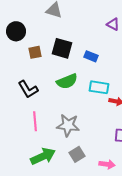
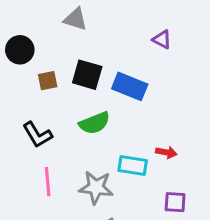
blue rectangle: (91, 56) -> (130, 86), size x1.6
cyan rectangle: (99, 87) -> (133, 166), moved

